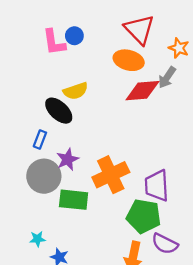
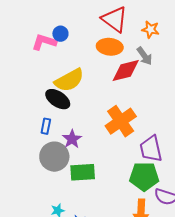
pink L-shape: (54, 42) -> (44, 42), turned 125
gray arrow: (167, 77) -> (145, 56), turned -60
yellow semicircle: (76, 91) -> (69, 80), size x1.4
orange cross: (111, 175) -> (121, 121), moved

